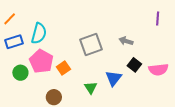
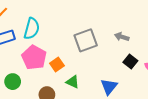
green circle: (20, 73) -> (13, 82), moved
blue triangle: (114, 78) -> (109, 87), moved
green triangle: (91, 88) -> (73, 82), moved, turned -32

